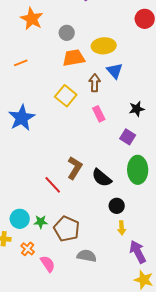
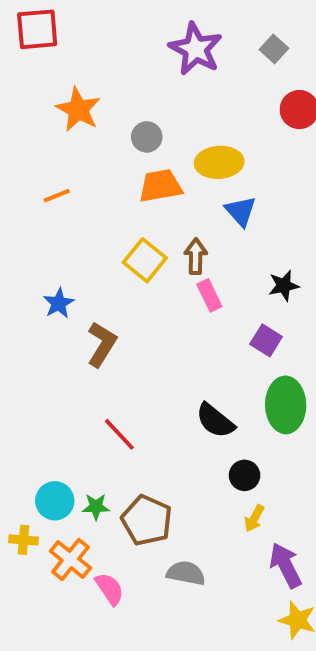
brown arrow: (95, 83) -> (196, 256), moved
blue star: (22, 118) -> (59, 303), size x0.6
brown L-shape: (75, 168) -> (102, 344), moved
yellow arrow: (122, 228) -> (254, 518), turned 32
orange cross: (28, 249) -> (70, 559), size x1.5

